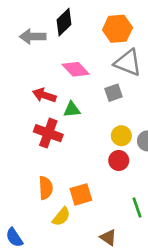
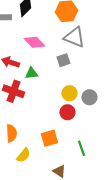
orange square: (81, 194) -> (49, 138), moved

